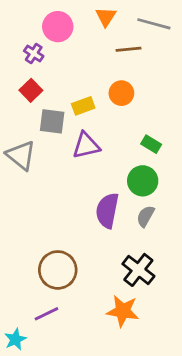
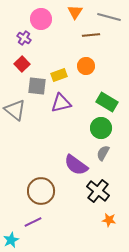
green rectangle: (151, 144) -> (107, 102), size x1.5
purple semicircle: (107, 211) -> (76, 165), moved, turned -65
orange star: (123, 311) -> (109, 220), moved, size x0.6

